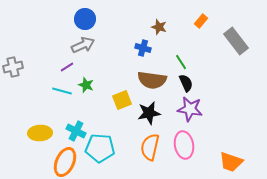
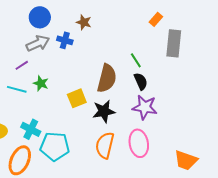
brown star: (159, 27) -> (84, 22), moved
gray rectangle: (236, 41) -> (174, 43), moved, turned 44
blue cross: (143, 48) -> (65, 40), moved
brown semicircle: (152, 80) -> (107, 78), turned -84

